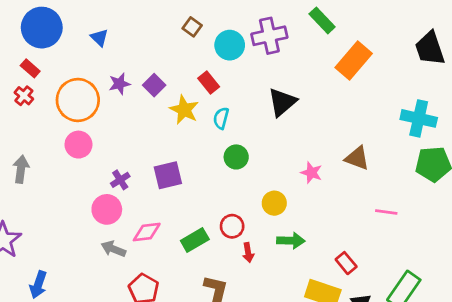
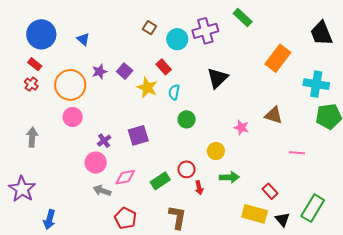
orange rectangle: (354, 60) -> (278, 58), moved

